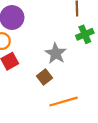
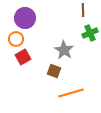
brown square: (44, 77) -> (54, 71), turned -32

